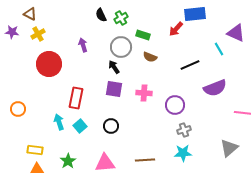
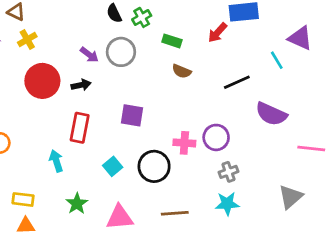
purple arrow: (83, 45) -> (89, 55), turned 144
gray circle: (121, 47) -> (121, 52), moved
black arrow: (114, 67) -> (81, 85), moved, turned 112
purple semicircle: (215, 88) -> (271, 114), turned 45
pink cross: (144, 93) -> (184, 143), moved
cyan square: (80, 126) -> (113, 166), moved
black circle: (111, 126) -> (154, 166), moved, size x1.5
green star: (68, 161) -> (77, 204), moved

